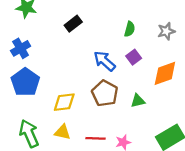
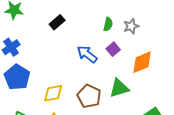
gray star: (166, 31) -> (131, 26), moved
brown pentagon: (105, 93) -> (89, 96), moved
green triangle: (138, 101) -> (119, 88), size x1.5

